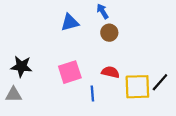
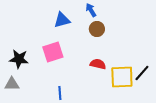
pink square: (70, 72) -> (53, 52), moved
blue line: (92, 93) -> (60, 93), moved

